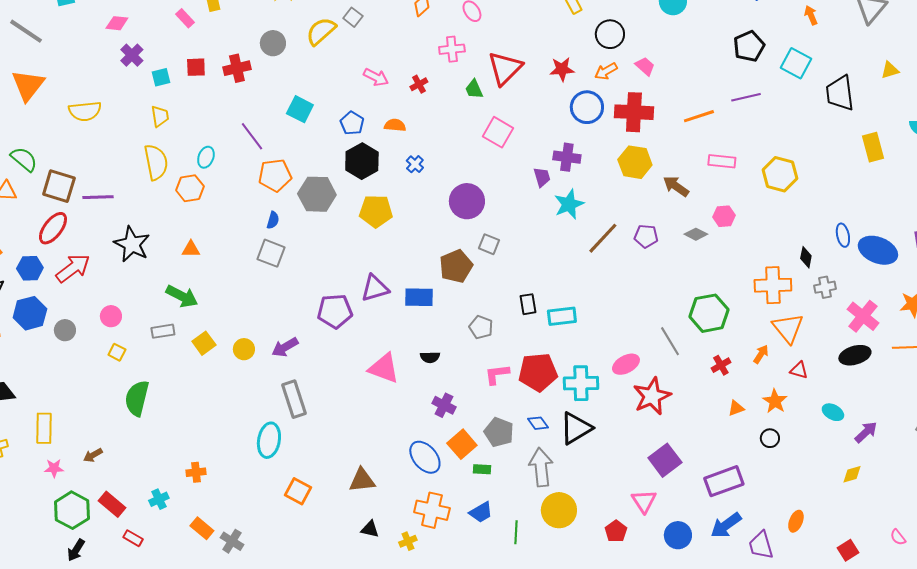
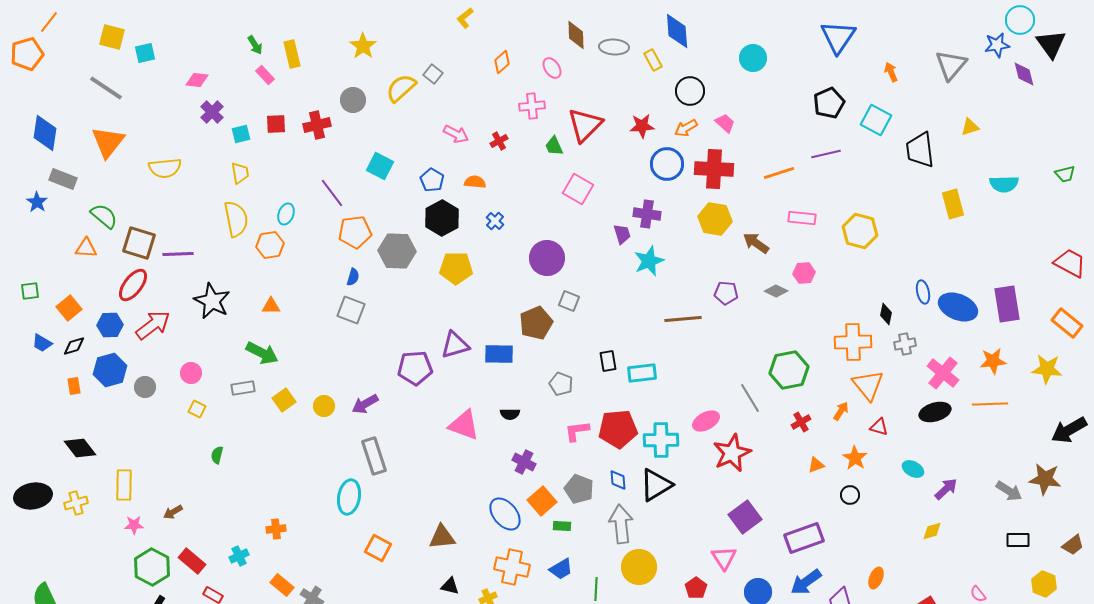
brown line: (603, 238) -> (683, 319), moved, turned 42
green semicircle: (137, 398) -> (217, 455), size x0.5
blue diamond: (538, 423) -> (618, 480), turned 30

